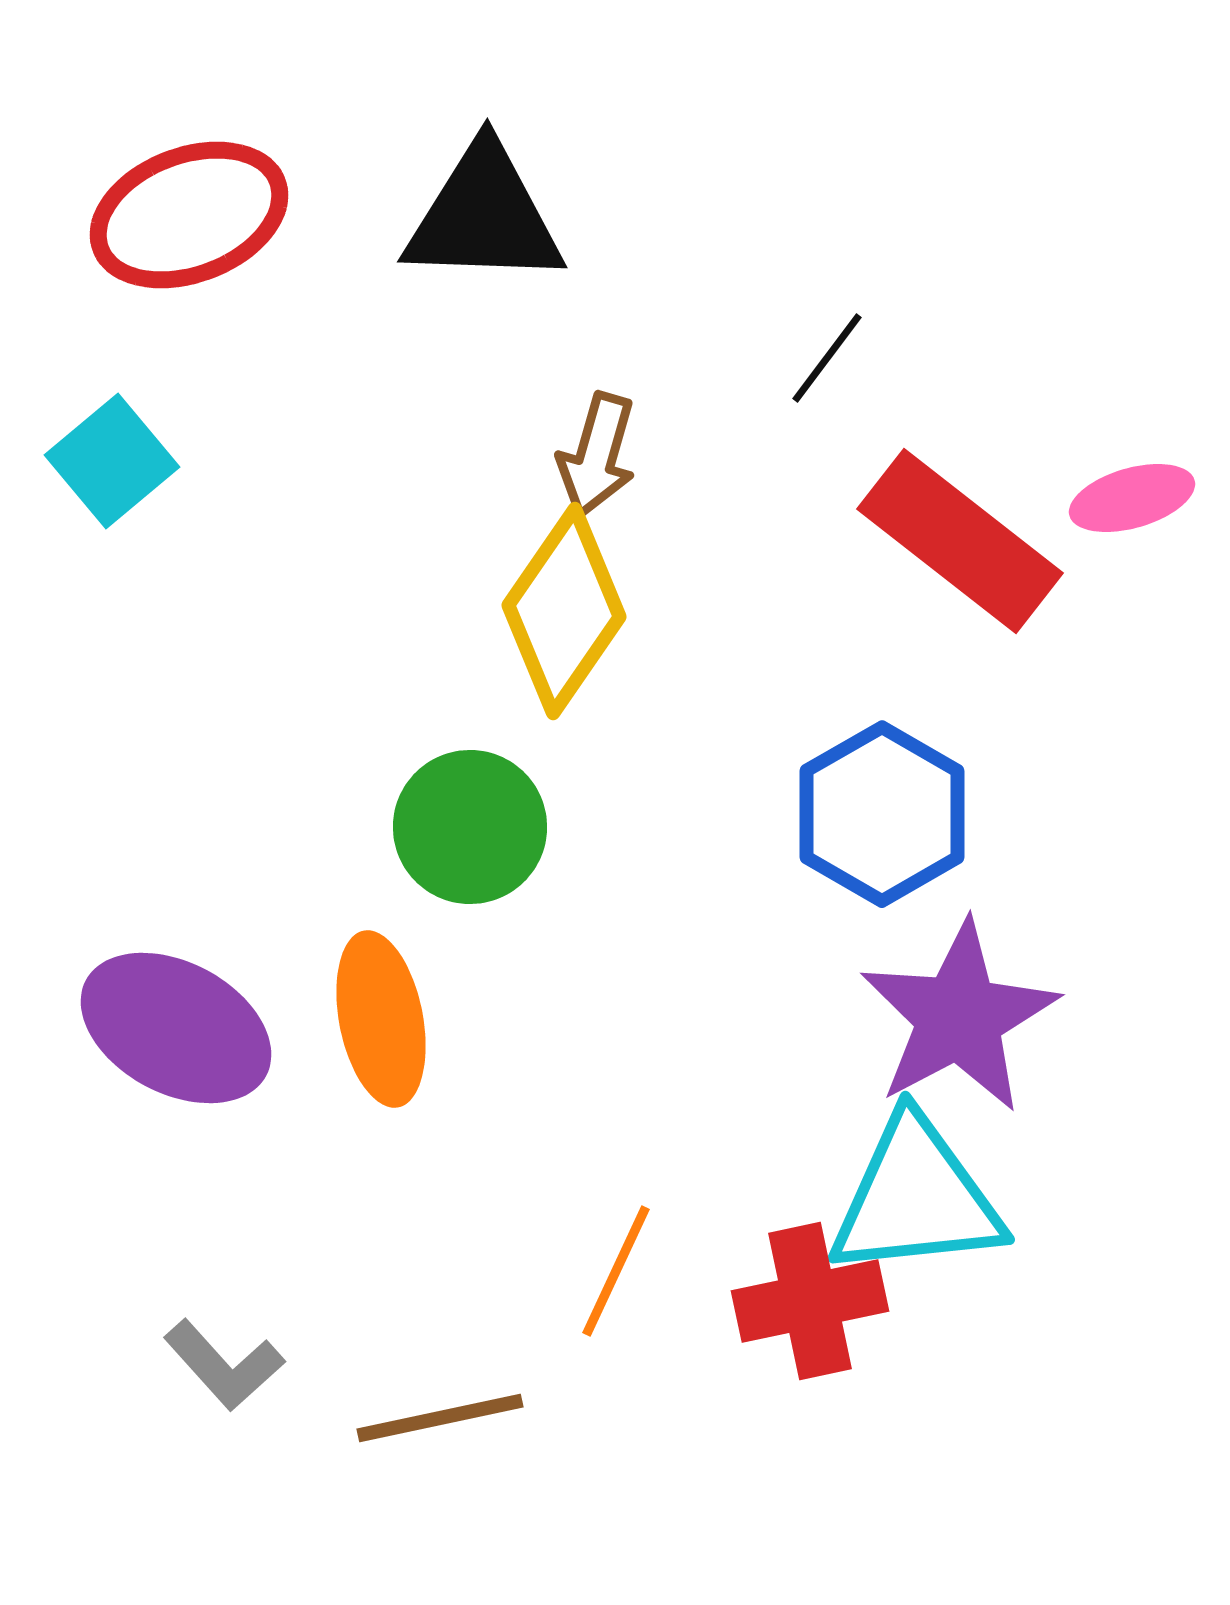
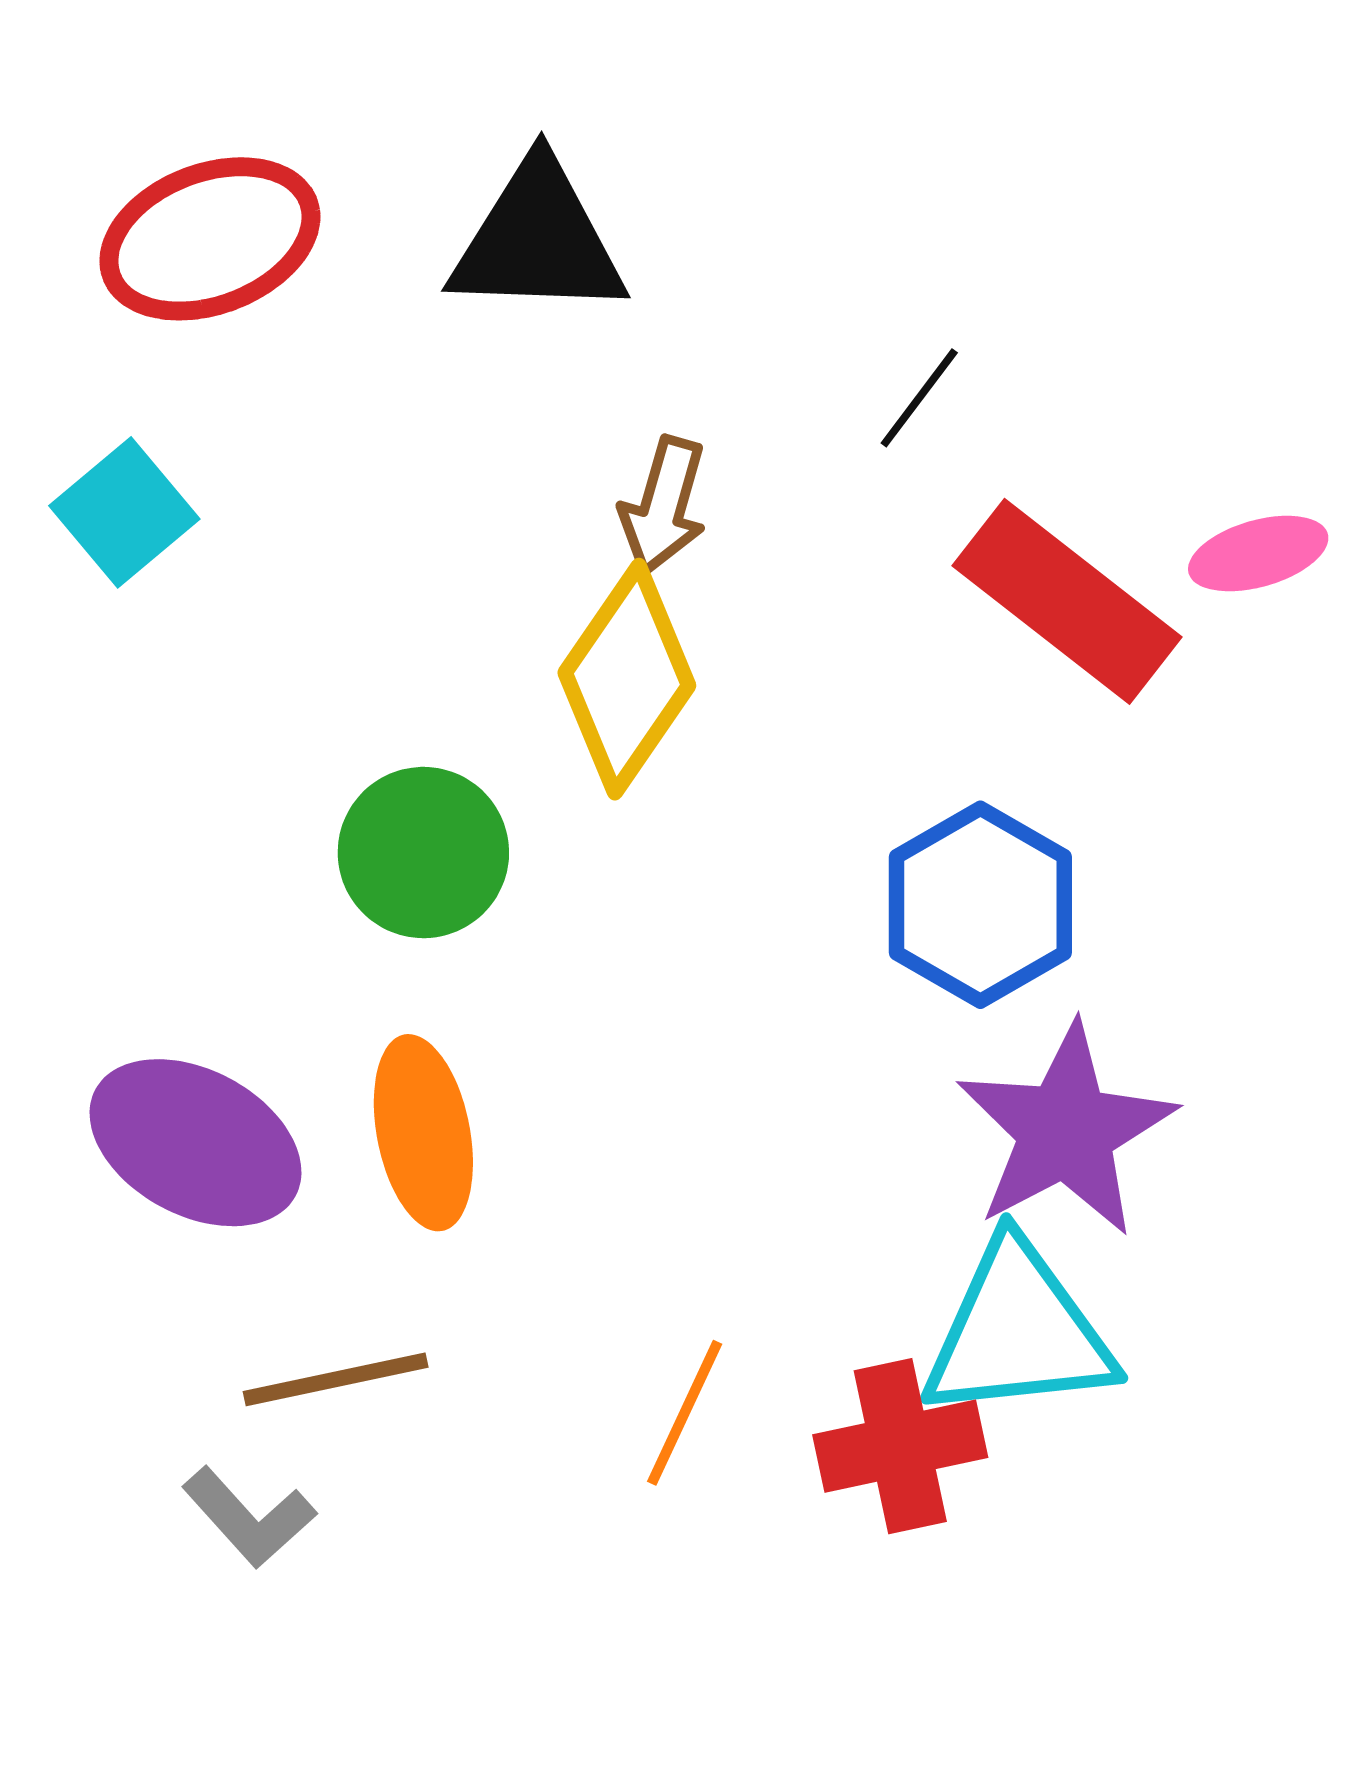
green circle: (470, 827) -> (423, 853), moved
brown line: (440, 1418) -> (336, 1379), moved

